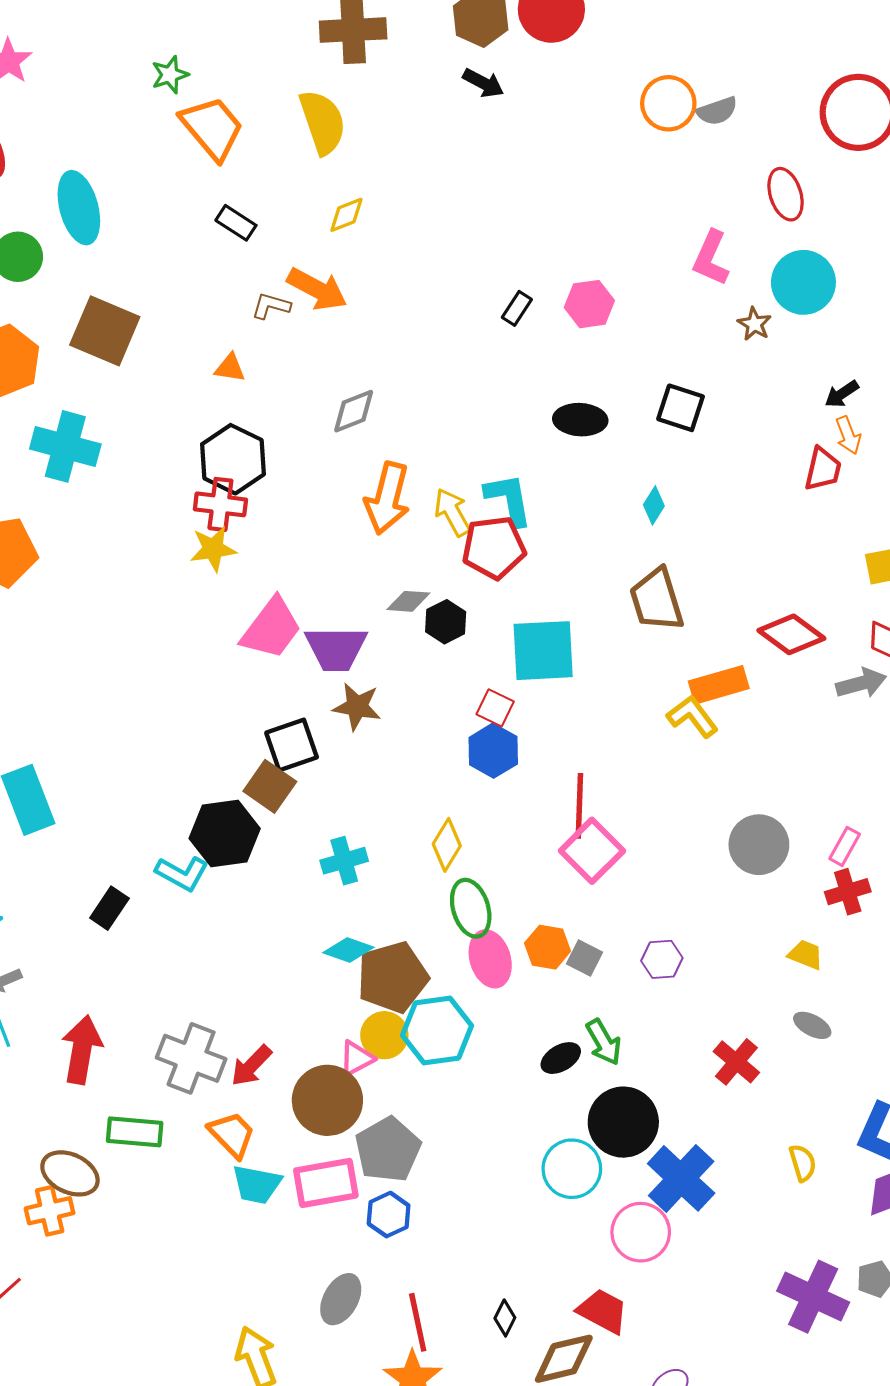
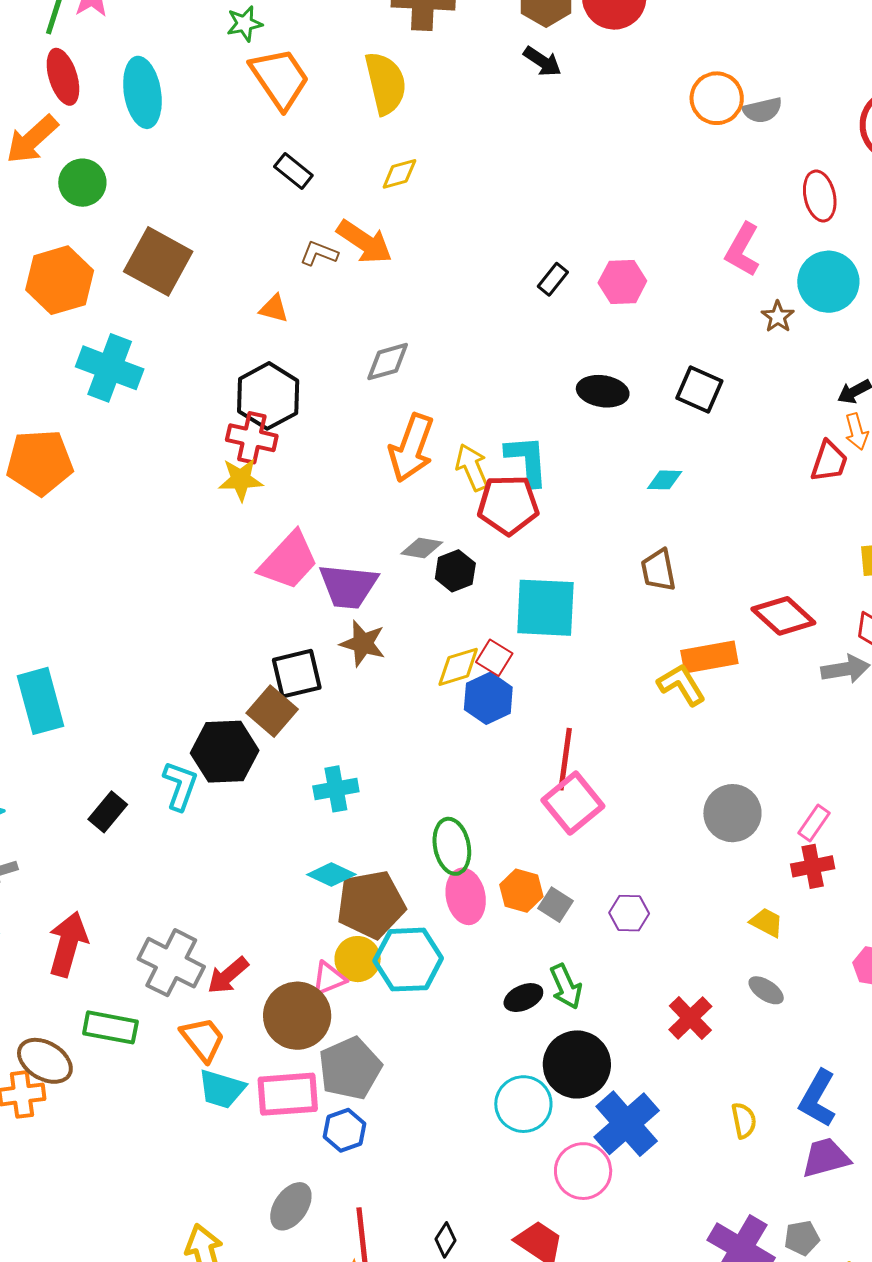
cyan ellipse: (79, 208) -> (142, 92), moved
cyan diamond: (654, 505) -> (665, 480), turned 54
brown trapezoid: (657, 600) -> (658, 570), size x0.7
yellow diamond: (447, 845) -> (458, 667), moved, turned 36
cyan L-shape: (182, 873) -> (180, 786), turned -105

